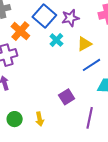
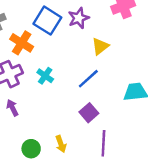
cyan cross: (56, 40) -> (45, 76), moved
blue line: (91, 65) -> (88, 79), moved
purple line: (90, 118) -> (103, 143), moved

